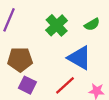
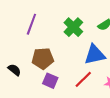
blue triangle: (79, 58) -> (95, 55), turned -40

